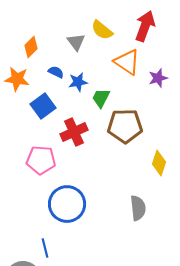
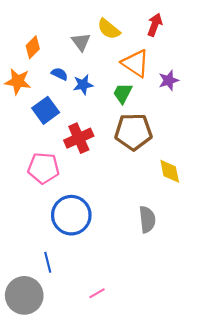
red arrow: (145, 26) -> (155, 25), size x0.7
green trapezoid: (101, 98) -> (123, 93), moved
yellow diamond: (159, 163) -> (170, 171), turned -30

